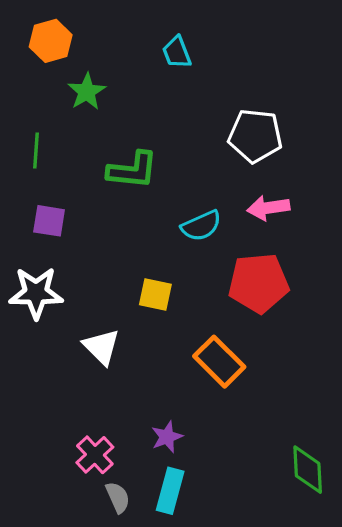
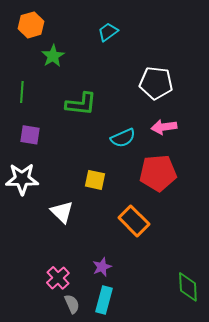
cyan trapezoid: (177, 52) -> (108, 32), turned 75

